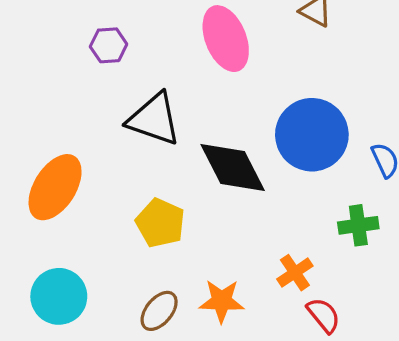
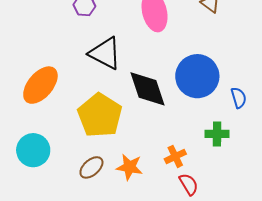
yellow pentagon: (160, 223) -> (100, 115), size x1.5

